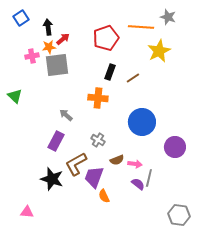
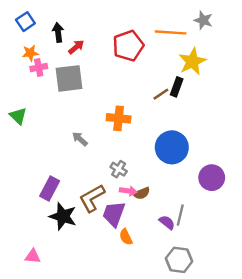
orange star: (49, 47) -> (30, 53), moved
black rectangle: (110, 72) -> (177, 87), moved
purple rectangle: (56, 141) -> (50, 188), moved
pink arrow: (135, 164) -> (128, 191), moved
gray hexagon: (179, 215) -> (179, 260), moved

